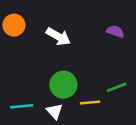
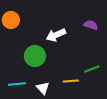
white arrow: (58, 37) -> (56, 35), moved, turned 126
green circle: (63, 85) -> (35, 56), moved

